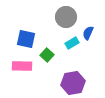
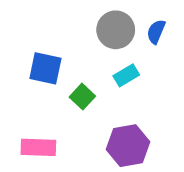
blue semicircle: (88, 33) -> (156, 32), moved
pink rectangle: (22, 66) -> (38, 147), moved

